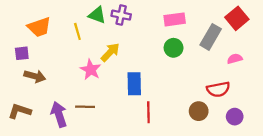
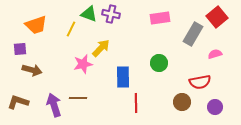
yellow line: (77, 31) -> (71, 29), turned 42
green circle: (174, 48) -> (159, 63), moved
pink star: (91, 70) -> (83, 64), turned 30

